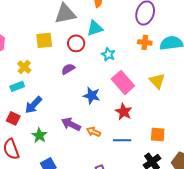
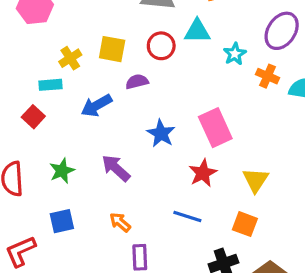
yellow square: (44, 40) -> (112, 49), moved
cyan star: (108, 54) -> (235, 54), moved
yellow triangle: (157, 81) -> (255, 180), moved
blue arrow: (33, 105) -> (96, 105), moved
red square: (13, 118) -> (33, 117), moved
orange arrow: (93, 132) -> (120, 222), moved

